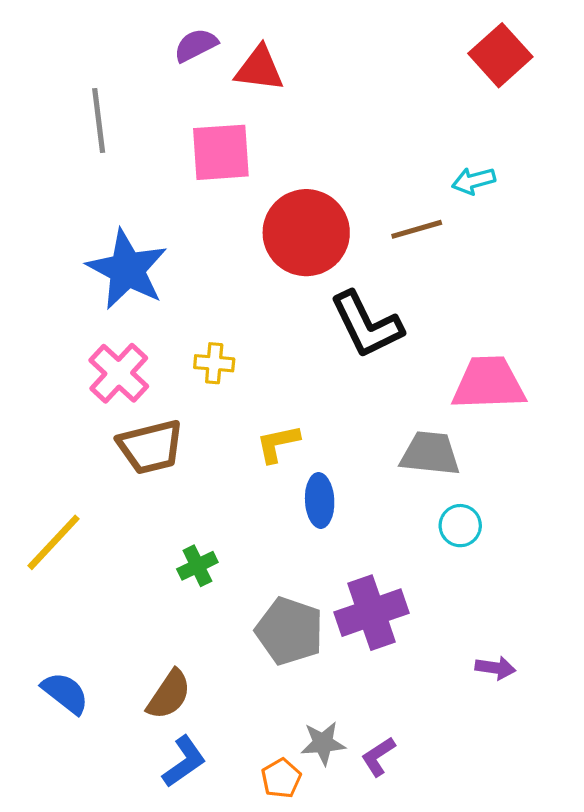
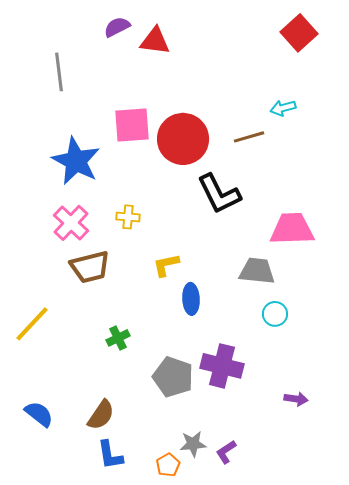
pink square: (221, 152) -> (132, 125), moved
purple cross: (372, 613) -> (222, 366), turned 33
blue L-shape: (184, 762) -> (110, 455), turned 116

